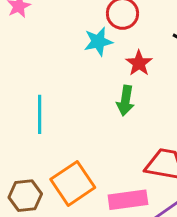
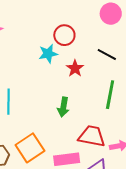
green arrow: (125, 101) -> (63, 107), moved

